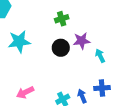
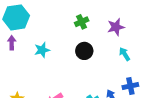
purple star: (82, 41) -> (116, 27), moved
cyan star: (19, 42) -> (42, 50), size x0.7

